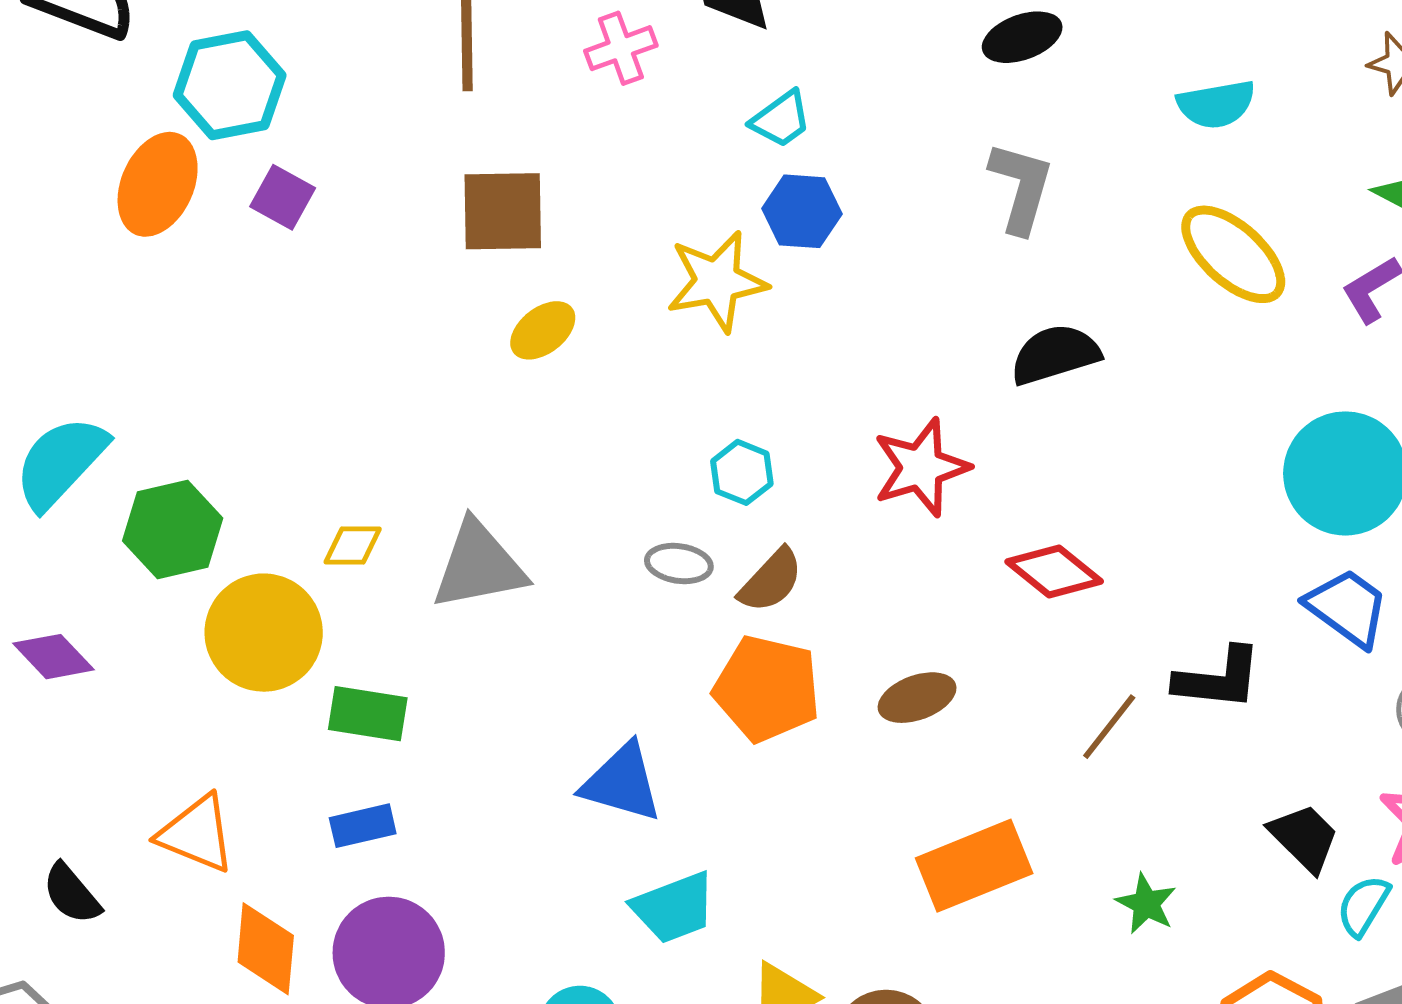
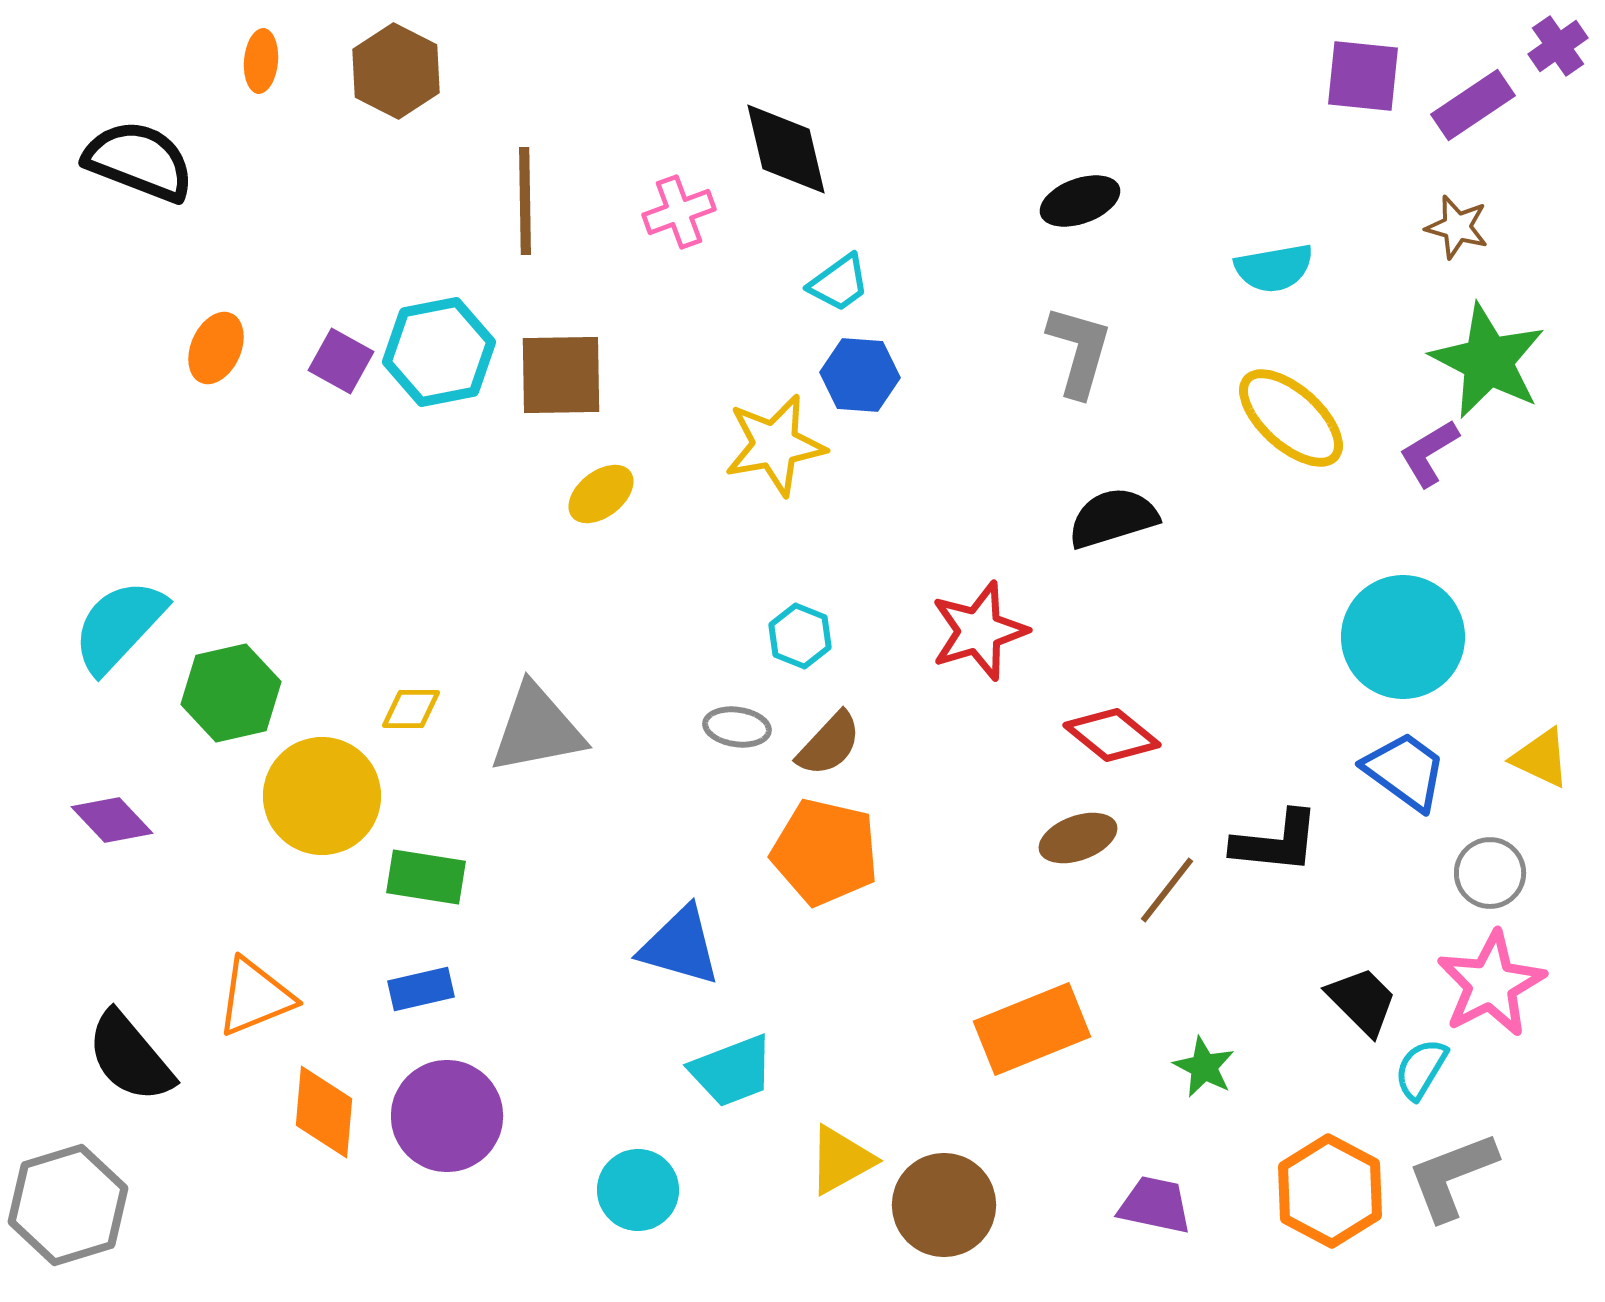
cyan hexagon: (230, 85) -> (439, 352), moved
orange ellipse: (158, 184) -> (216, 348), size x0.7
brown ellipse: (917, 698) -> (1078, 838), moved
orange triangle: (197, 834) -> (255, 997), turned -44
black semicircle: (72, 894) -> (130, 1057), size x1.5

